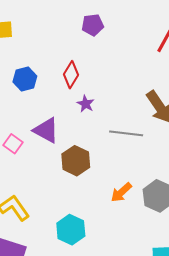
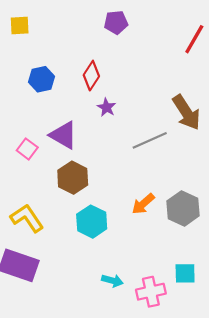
gray line: (126, 133) -> (150, 140), turned -32
brown hexagon: (76, 161) -> (73, 178), moved
cyan hexagon: (71, 230) -> (92, 222), moved

